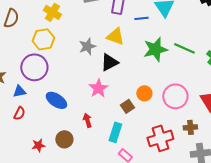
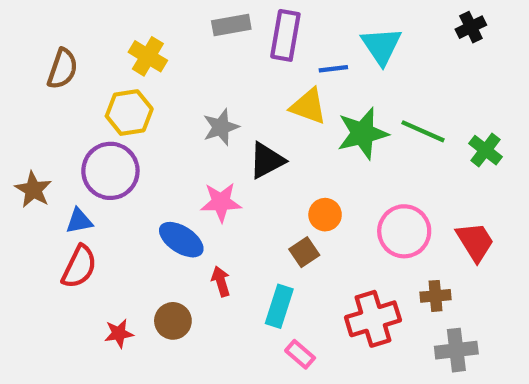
yellow triangle: (115, 36) -> (308, 106), moved
pink star: (98, 88) -> (221, 202), moved, turned 30
orange circle: (144, 93) -> (325, 215), moved
blue ellipse: (56, 100) -> (181, 240), moved
red semicircle: (19, 113) -> (79, 267), size x1.5

